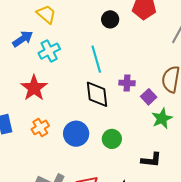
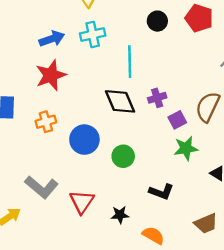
blue arrow: (23, 39) -> (52, 39), moved
cyan cross: (49, 51) -> (93, 35), moved
purple cross: (127, 83) -> (157, 98), turned -35
black diamond: (97, 94) -> (120, 101), turned -32

